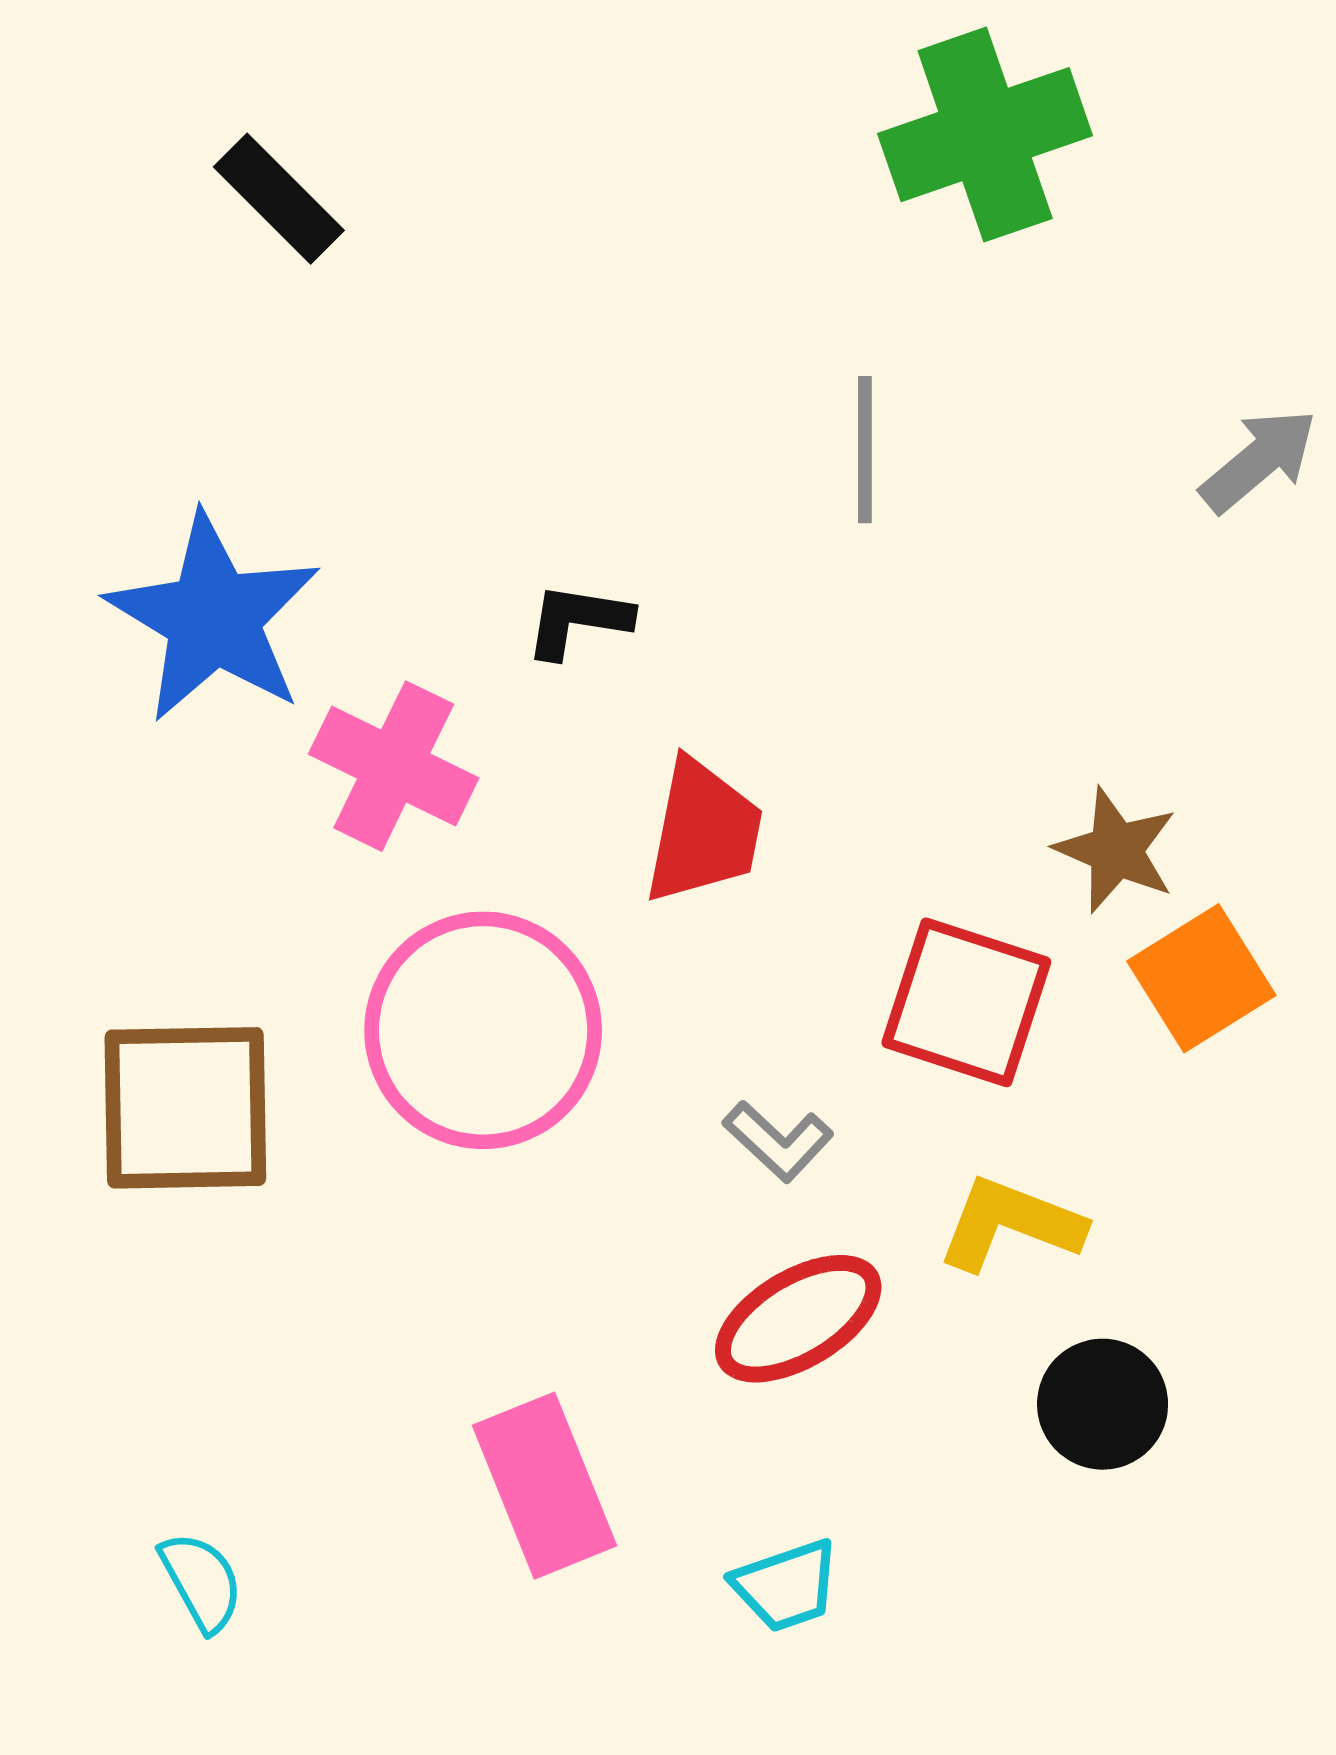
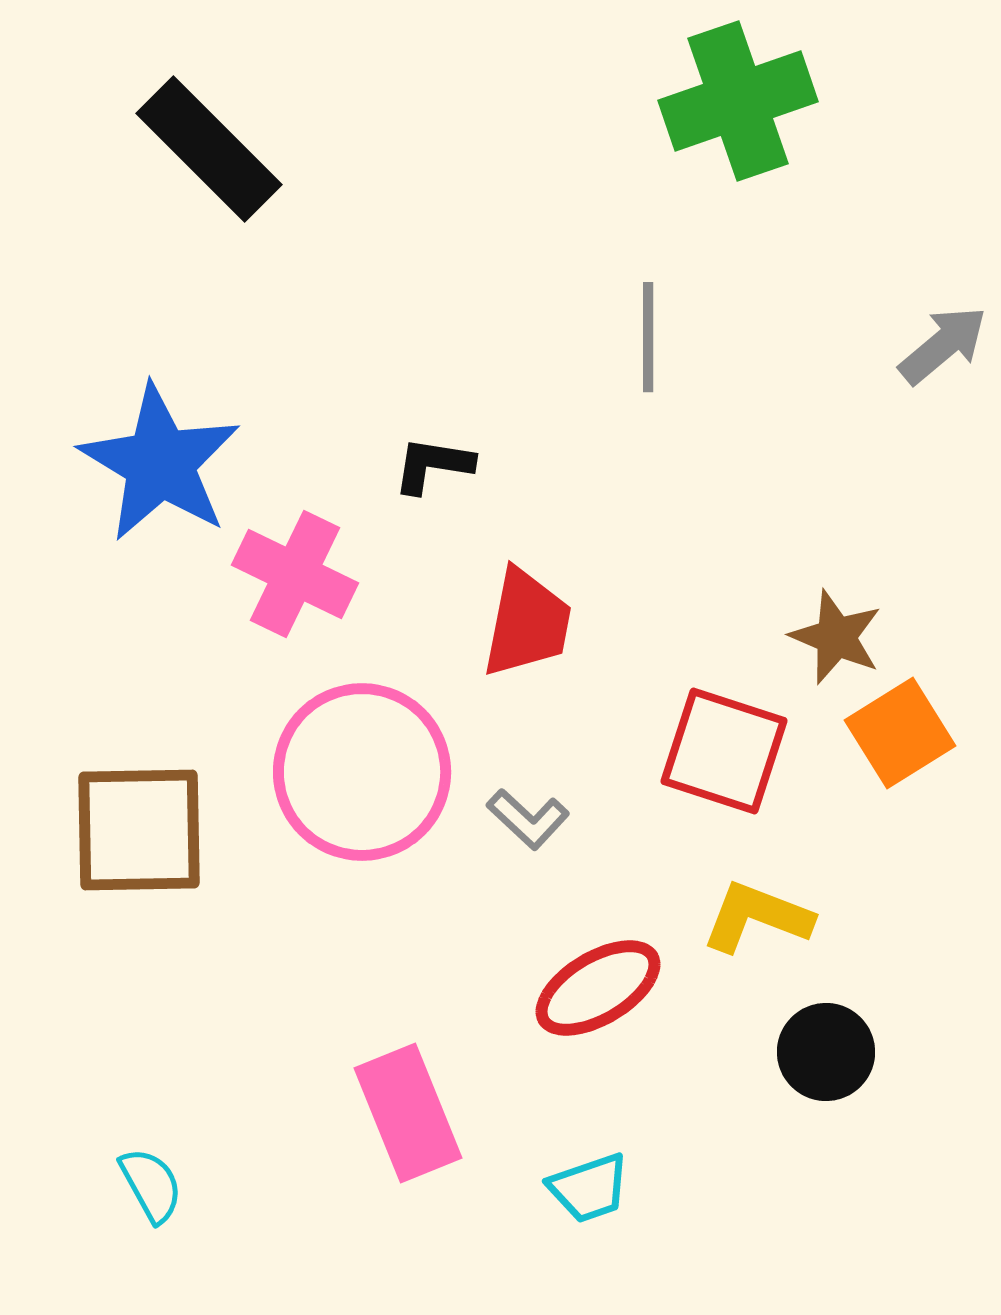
black rectangle: (279, 199) -> (209, 149), size x1.5
gray L-shape: (778, 1141) -> (528, 819), moved

